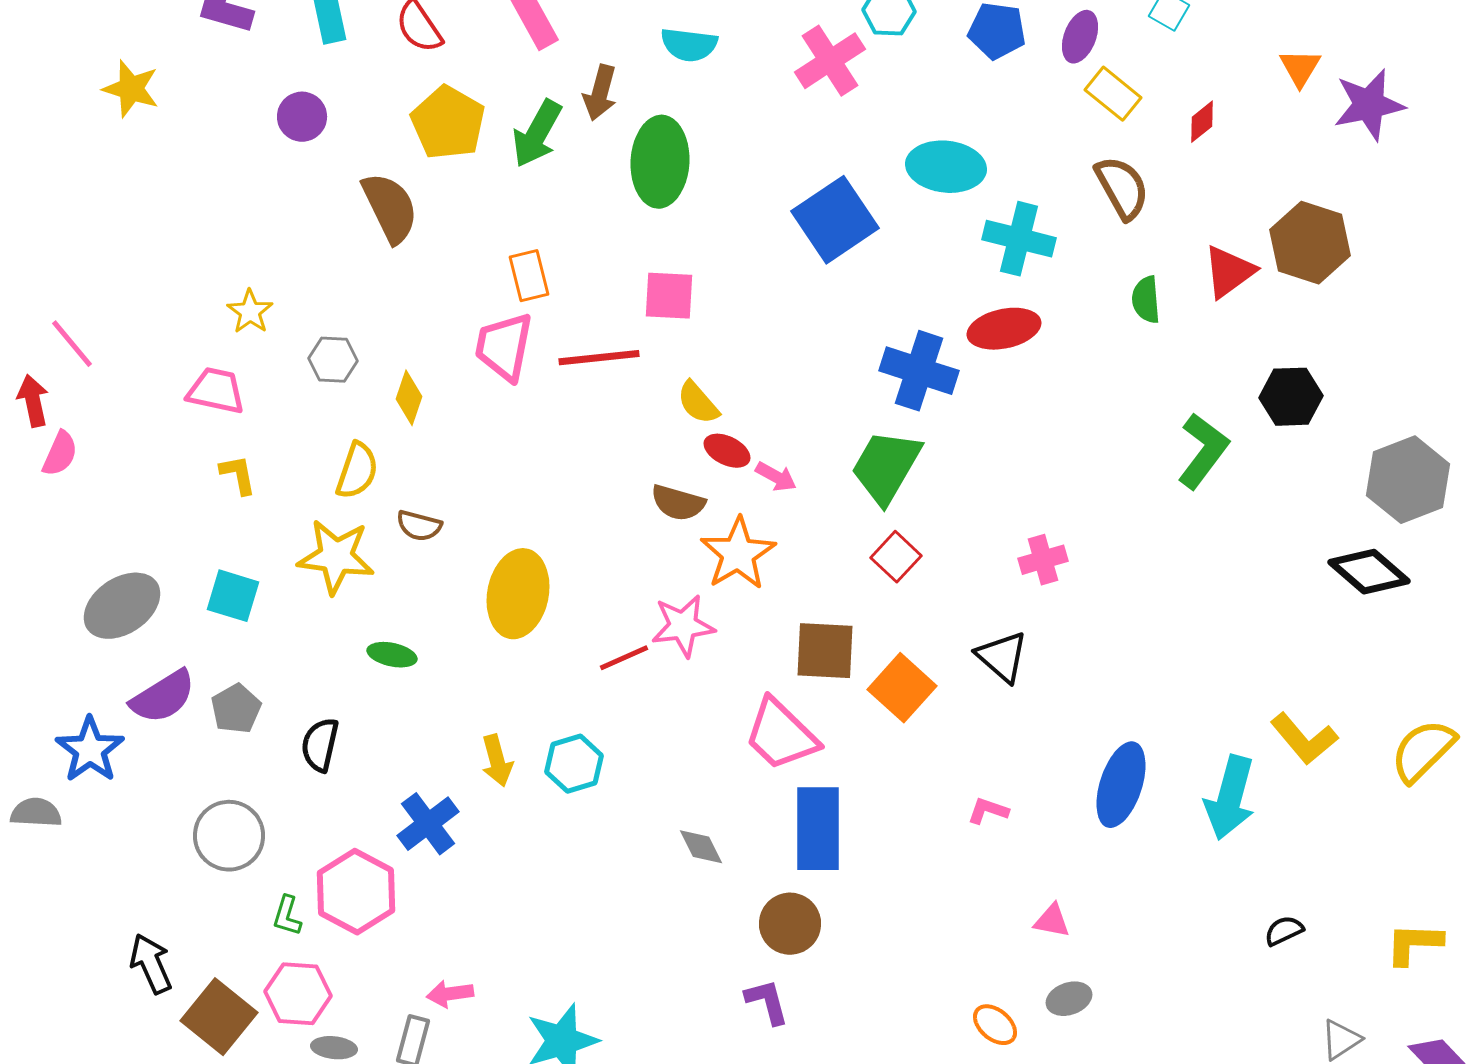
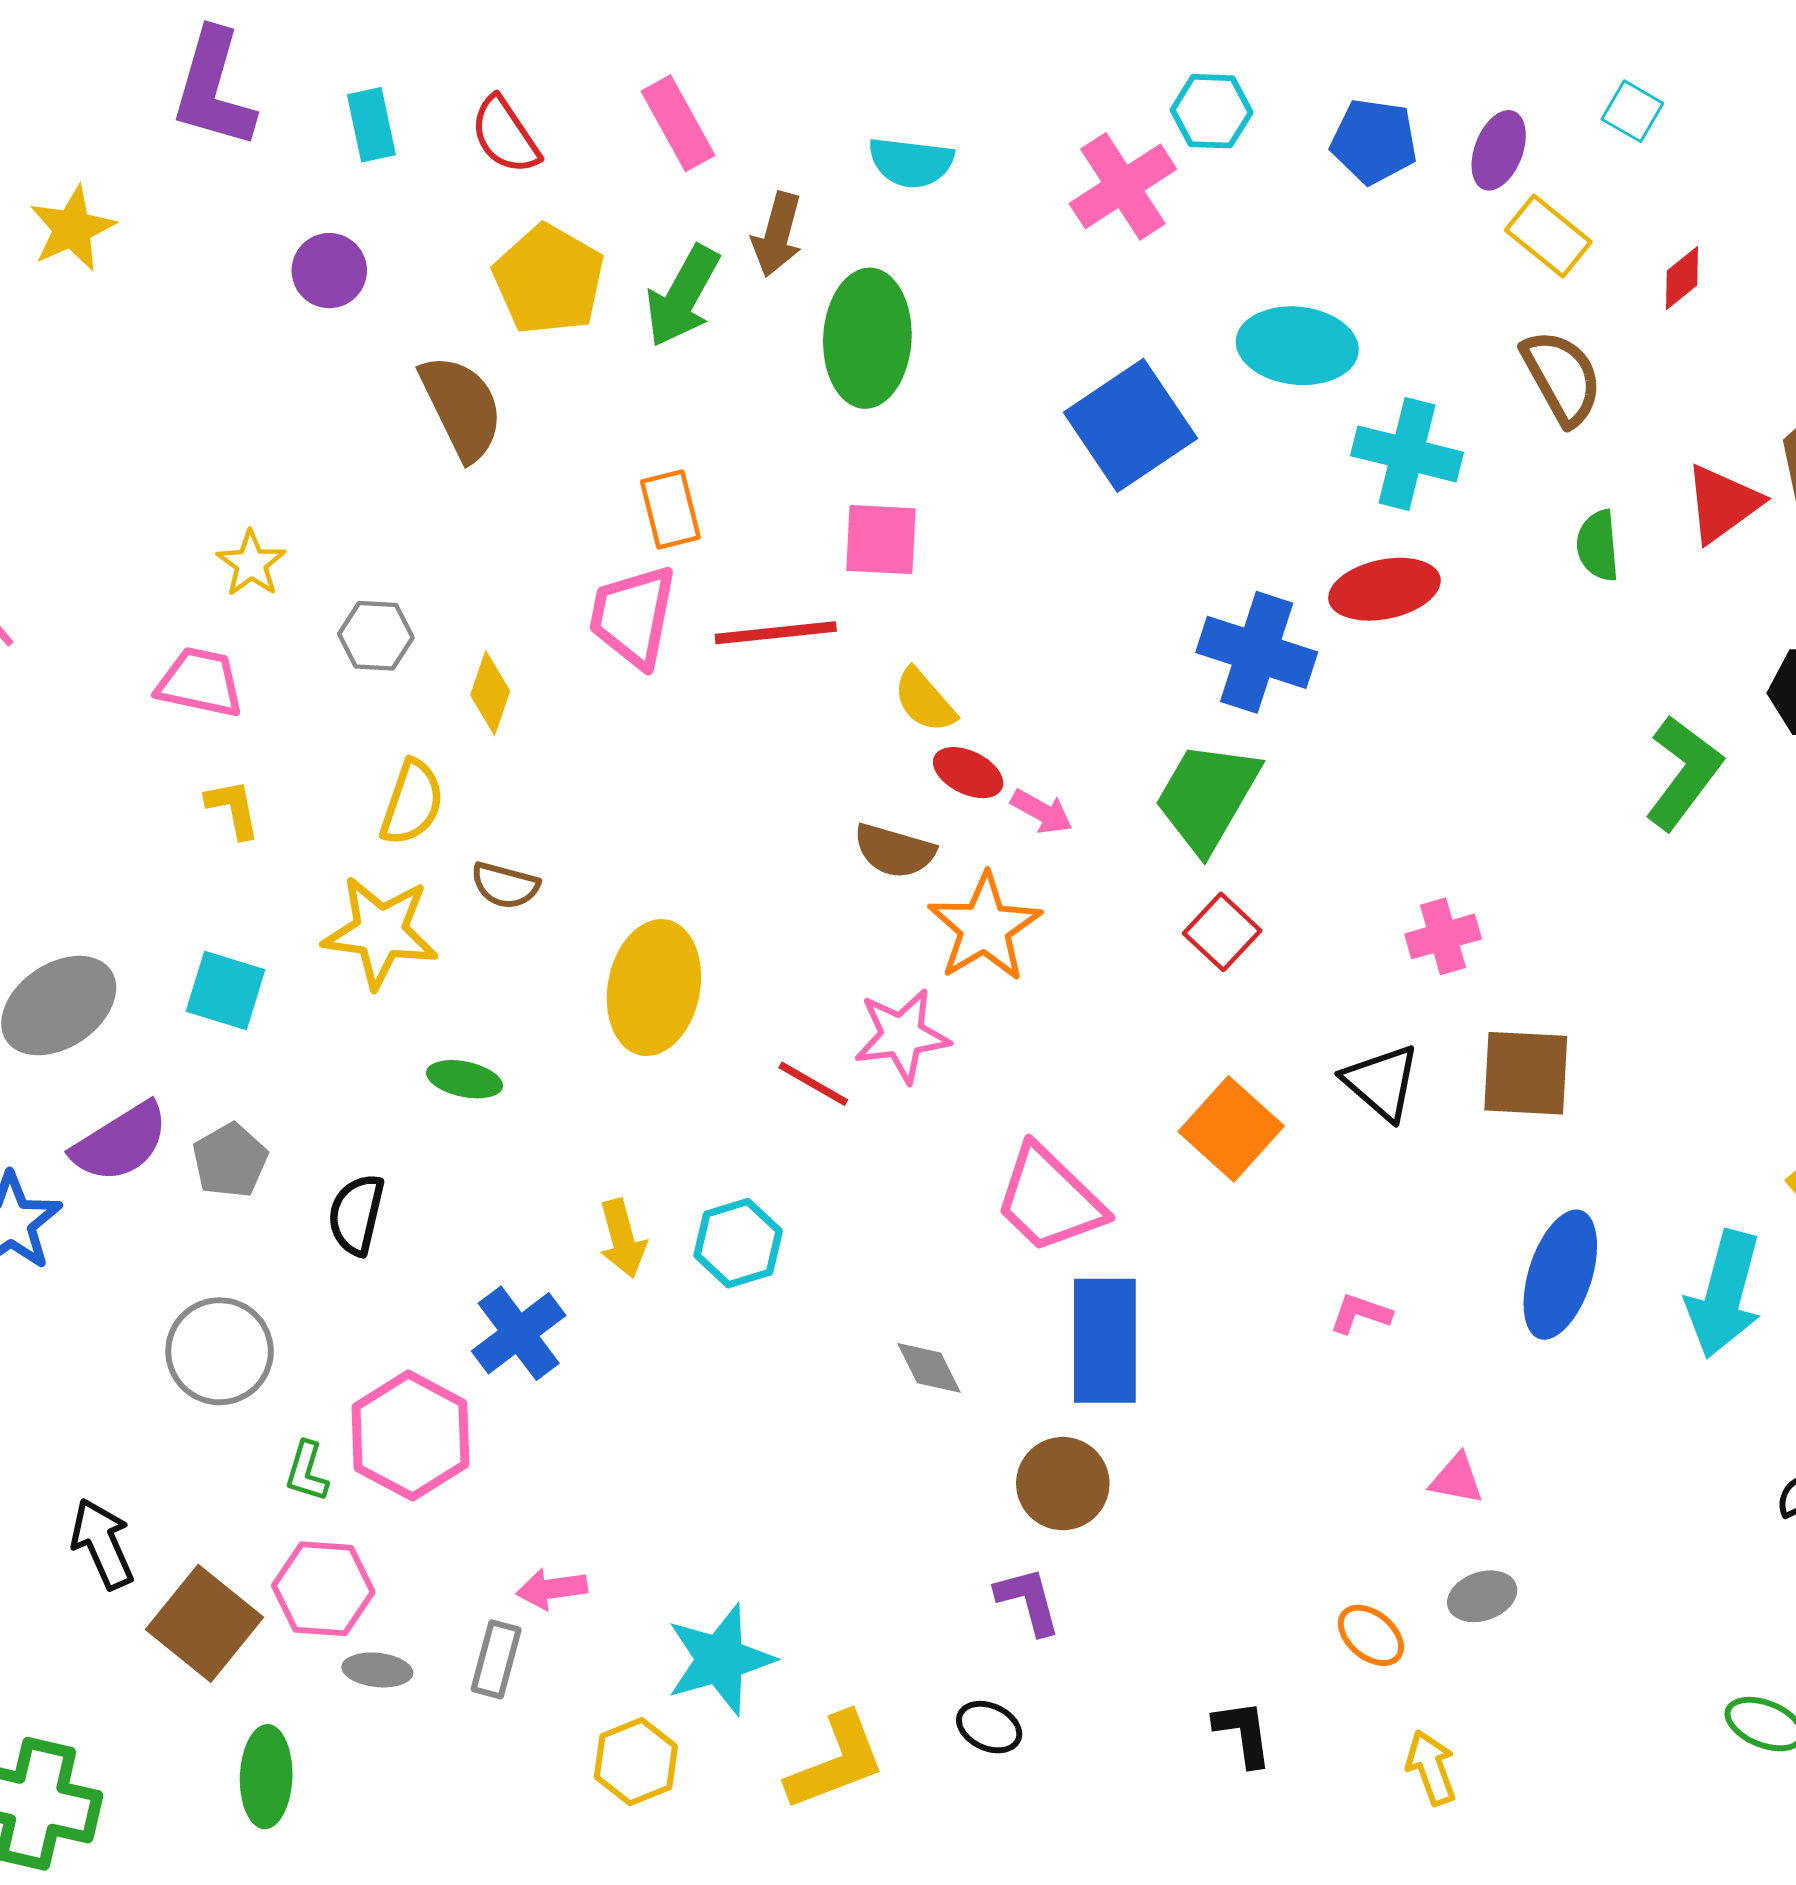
yellow star: (131, 89) -> (72, 228), turned 30
brown square: (825, 651) -> (1526, 1073), moved
red line: (624, 658) -> (813, 1084), turned 54

